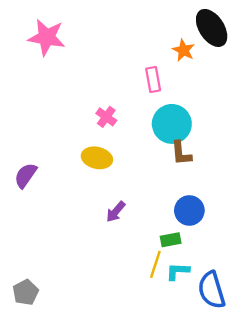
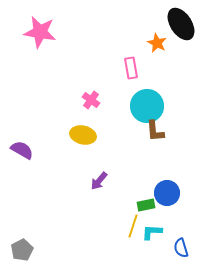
purple semicircle: (26, 175) -> (22, 150), turned 85
blue circle: (189, 210) -> (167, 193), moved
blue semicircle: (212, 290) -> (181, 248), size x0.6

